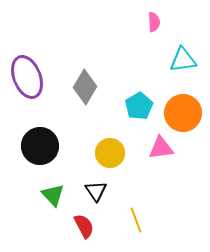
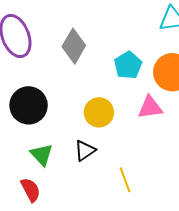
black triangle: (96, 191) -> (85, 151), turned 30
red semicircle: (84, 226) -> (31, 190), moved

